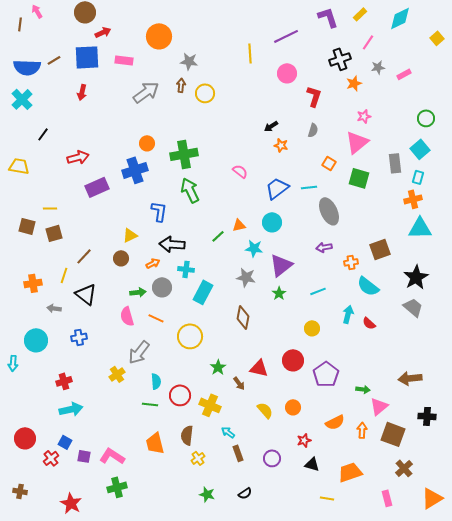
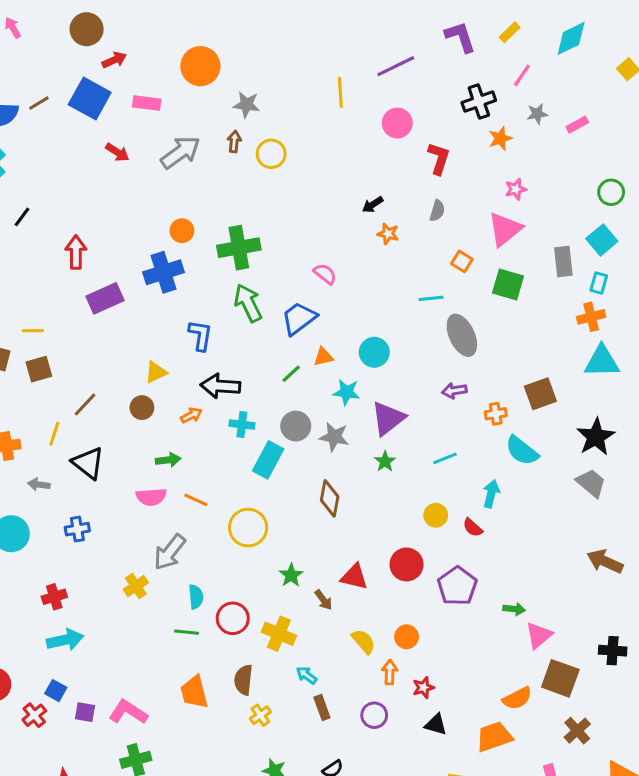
blue square: (87, 57) -> (90, 98), turned 32
red arrow: (82, 92) -> (117, 152), moved, turned -70
red arrow: (78, 157) -> (76, 252), turned -75
blue trapezoid: (277, 188) -> (299, 318), moved
gray circle: (162, 287) -> (296, 426), moved
pink semicircle: (127, 316) -> (151, 497), turned -78
red semicircle: (369, 323) -> (473, 528), moved
brown arrow: (410, 378) -> (605, 561), moved, turned 30
orange semicircle: (335, 422) -> (517, 698), moved
orange arrow: (362, 430) -> (390, 672), moved

